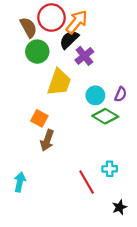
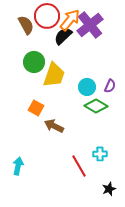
green circle: (37, 52) -> (34, 62), moved
purple cross: (84, 56) -> (90, 25), moved, size x1.5
brown arrow: (47, 140) -> (54, 126), moved, turned 96

